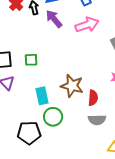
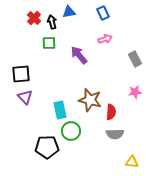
purple arrow: (54, 19) -> (79, 55), moved
pink arrow: (87, 25) -> (105, 39), size x0.6
green square: (31, 60) -> (49, 43), moved

